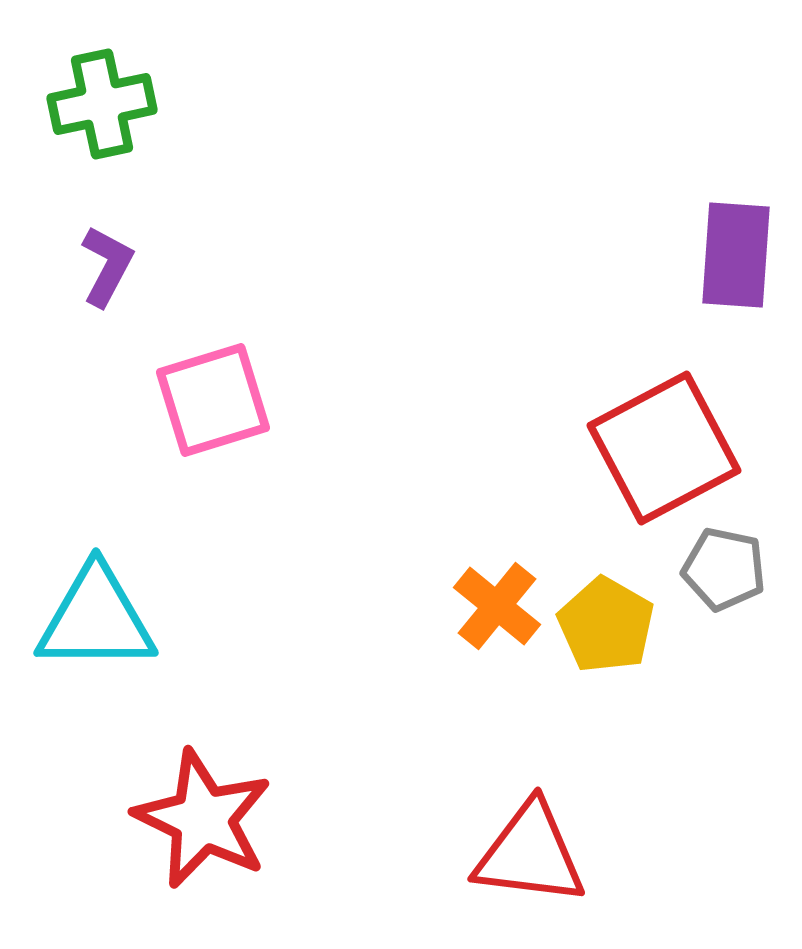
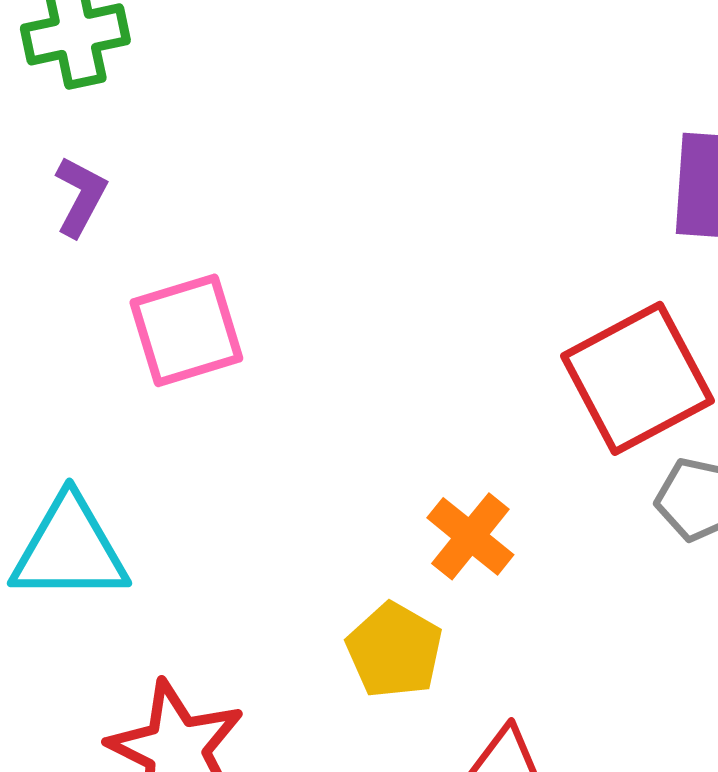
yellow pentagon: (606, 625) -> (394, 650), moved

